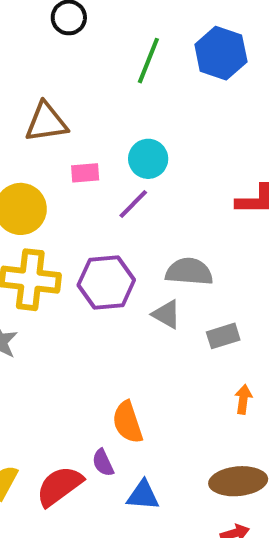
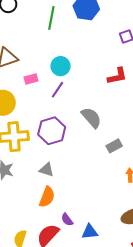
gray semicircle: (189, 272) -> (91, 118), turned 55
gray triangle: (166, 314) -> (47, 170), moved
orange semicircle: (128, 422) -> (47, 197), moved, turned -130

